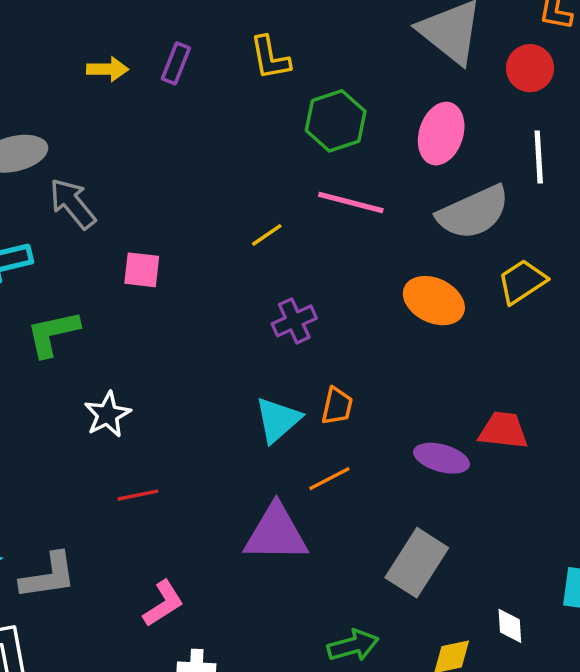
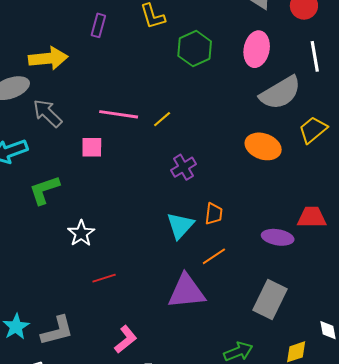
yellow arrow: (108, 69) -> (48, 58), moved, size x1.6
pink line: (351, 202) -> (119, 114), moved

